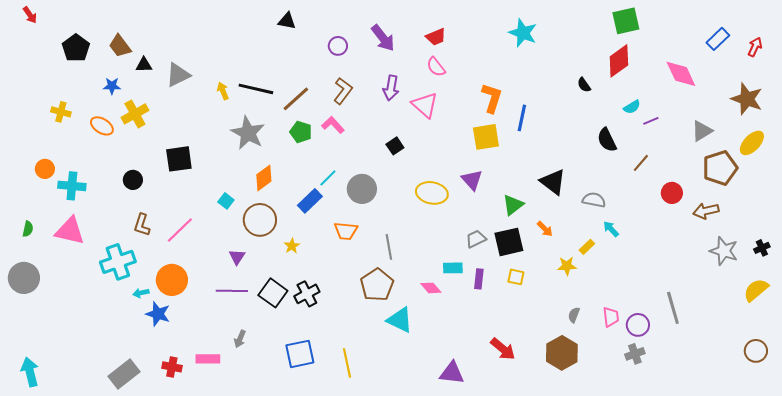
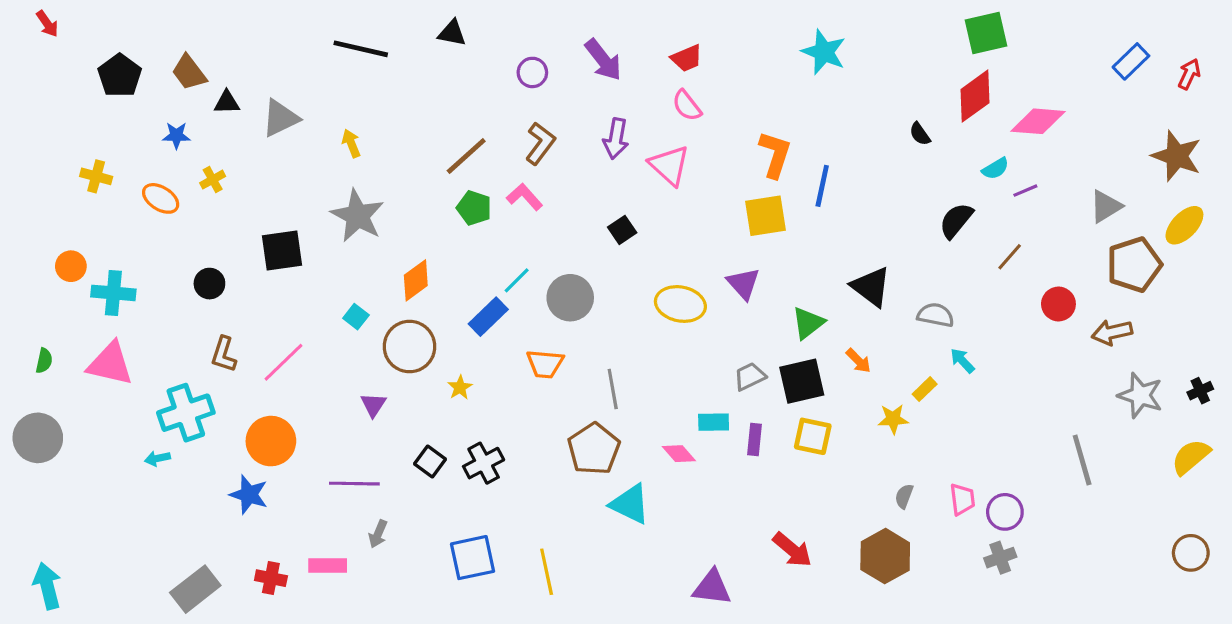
pink diamond: (681, 74) -> (1038, 121), moved, turned -60
black line: (256, 89) -> (361, 49), moved
yellow cross: (135, 114) -> (213, 180), size x0.6
gray star: (248, 133) -> (358, 216), moved
black semicircle: (607, 140) -> (956, 221), turned 65
yellow square: (516, 277) -> (813, 436), size x1.4
purple line: (232, 291) -> (354, 484), moved
cyan arrow: (141, 293) -> (158, 458), moved
black square: (273, 293) -> (430, 462), size x0.7
gray line: (673, 308) -> (1082, 460), moved

